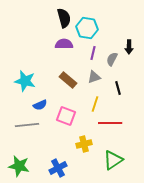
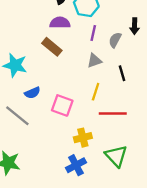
brown rectangle: (68, 80) -> (52, 47), moved
gray line: (27, 125) -> (17, 116), turned 45
green triangle: (113, 160) -> (116, 156), turned -40
blue cross: (58, 168) -> (76, 165), moved

